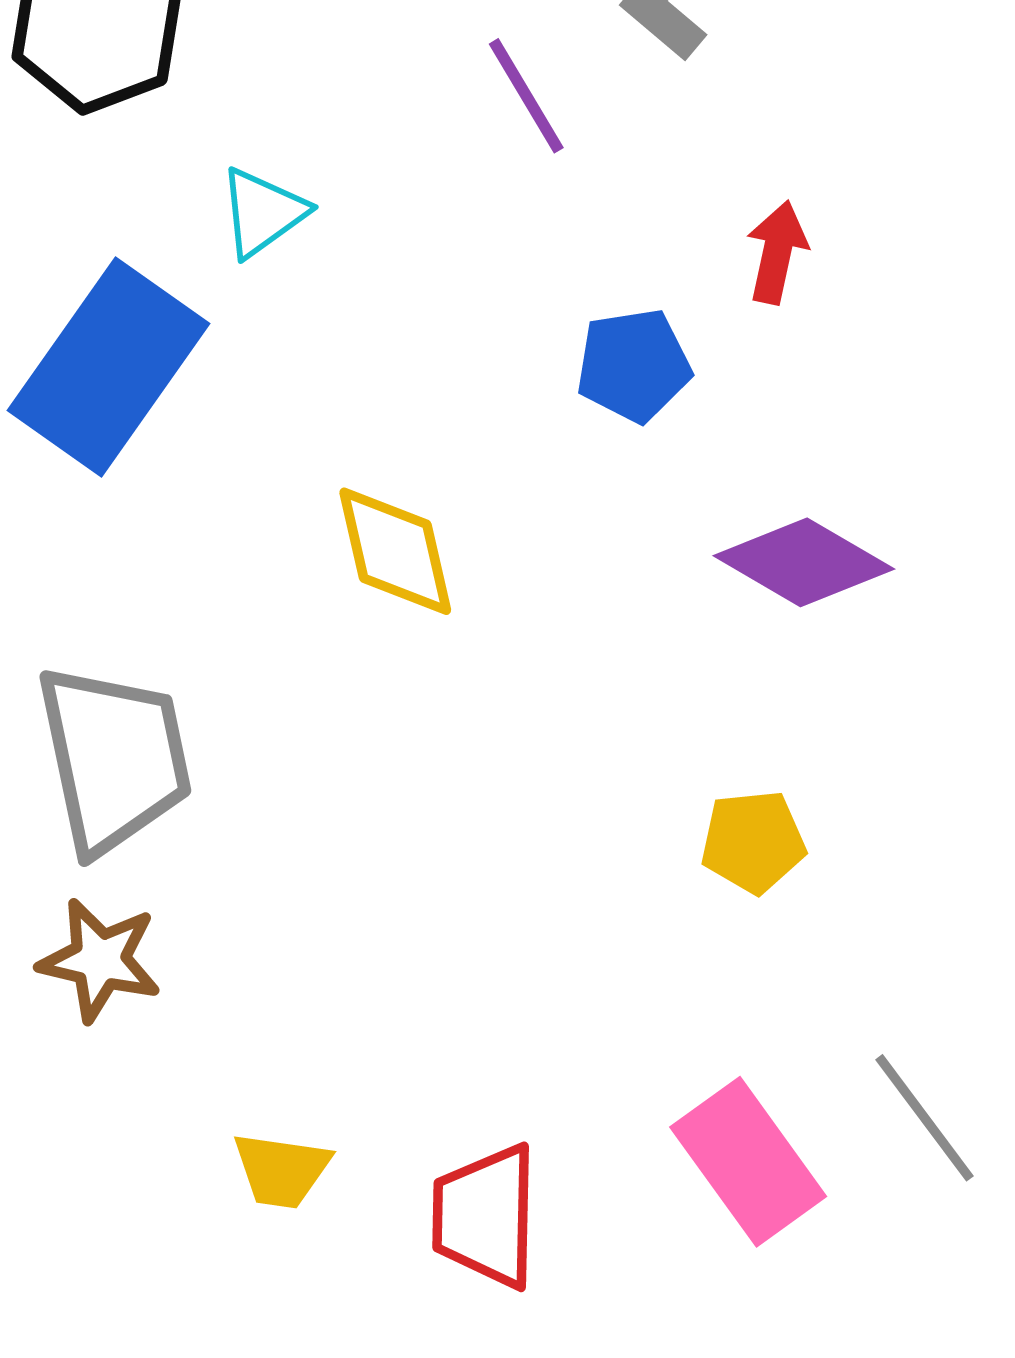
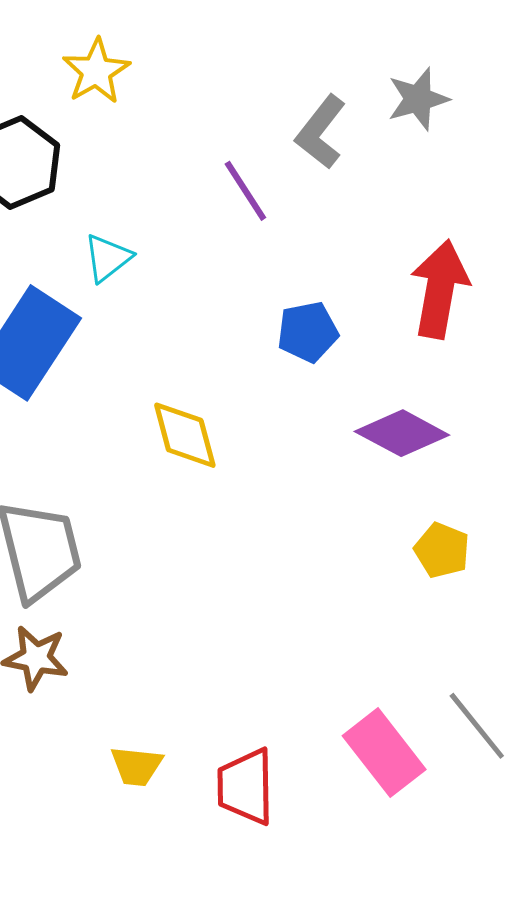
red arrow: (777, 252) -> (440, 289), moved, size x1.8
yellow pentagon: (753, 842) -> (442, 550), moved, turned 30

